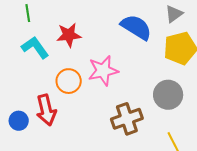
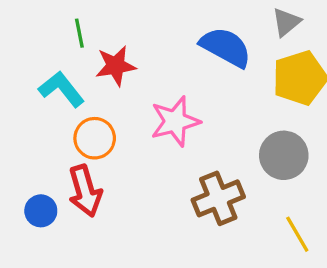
green line: (28, 13) -> (79, 33), moved
orange circle: (69, 81) -> (95, 138), moved

